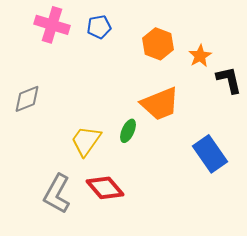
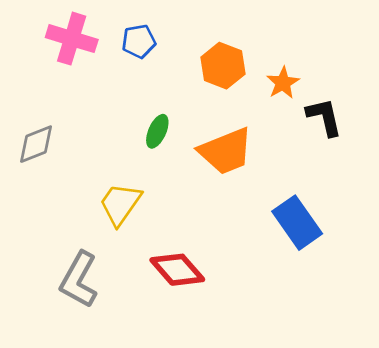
green ellipse: (128, 131) -> (157, 131), moved
red diamond: (105, 188) -> (177, 270), moved

